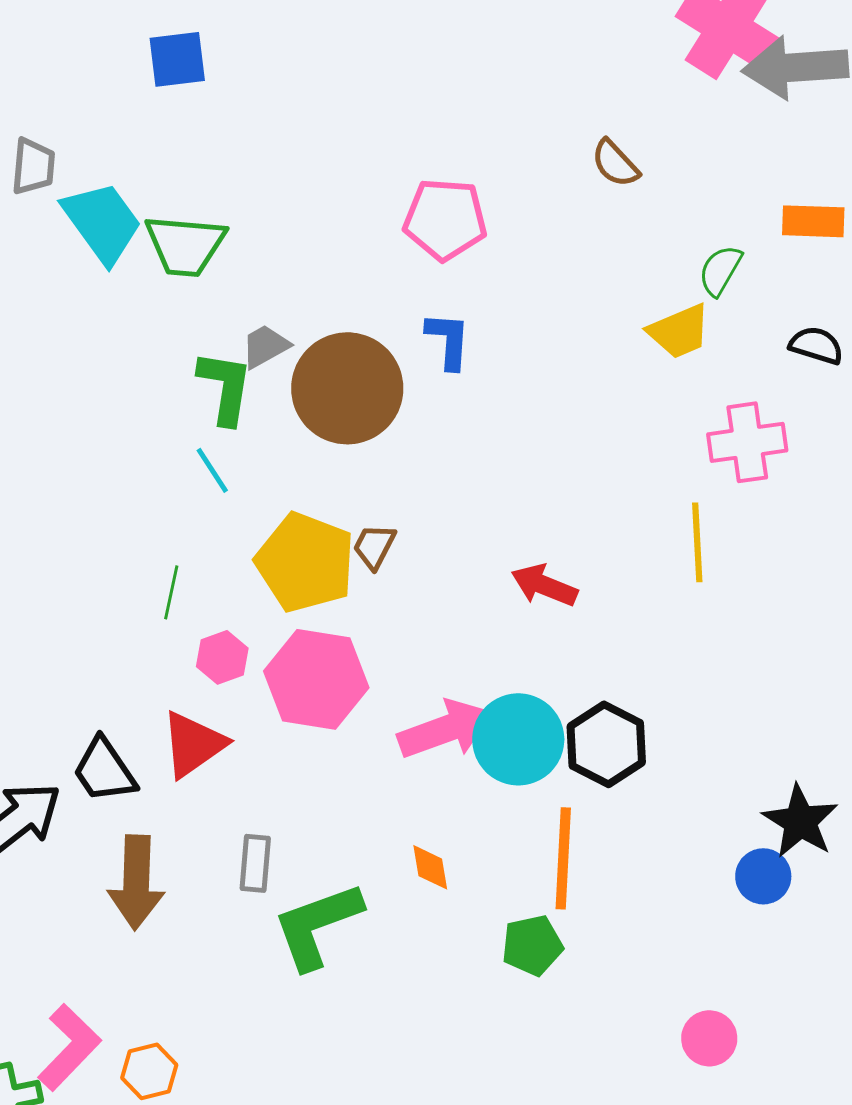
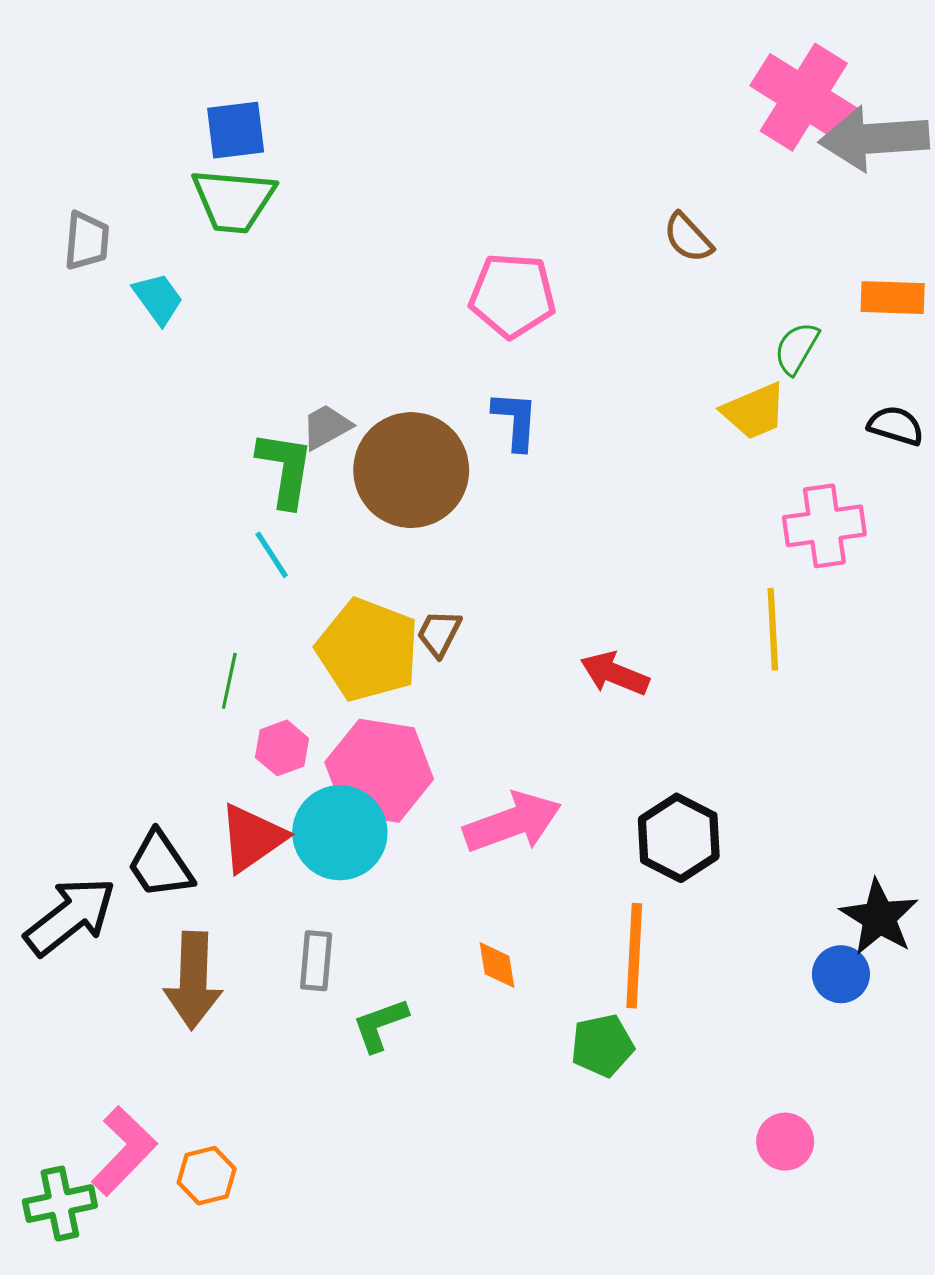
cyan trapezoid: (102, 222) -> (158, 299), size x0.6
green trapezoid: (185, 245) -> (233, 200), moved
cyan circle: (518, 739) -> (340, 833), moved
green L-shape: (317, 925) -> (380, 1025), size x0.6

